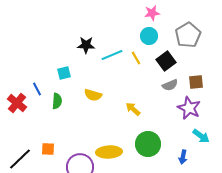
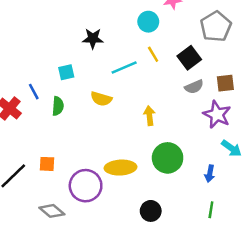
cyan circle: (149, 36) -> (148, 22), moved
cyan line: (112, 55) -> (124, 67), moved
yellow arrow: (133, 109) -> (149, 116), turned 42

